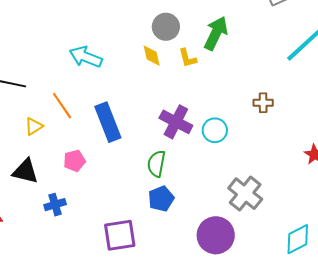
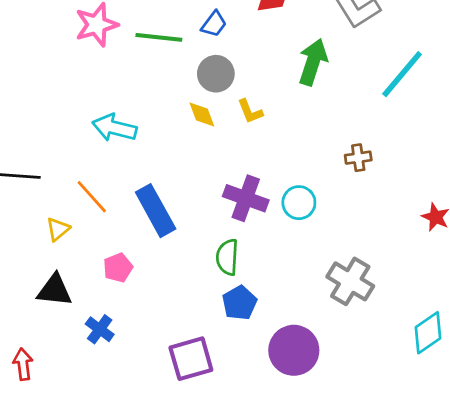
green arrow: (216, 33) -> (313, 62), moved
blue cross: (55, 205) -> (100, 329), turned -30
purple circle: (216, 235) -> (294, 350), moved

